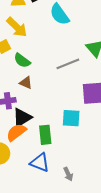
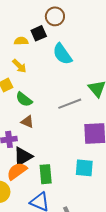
yellow arrow: (17, 27) -> (19, 66), size x0.7
cyan square: (71, 118) -> (84, 168), moved

